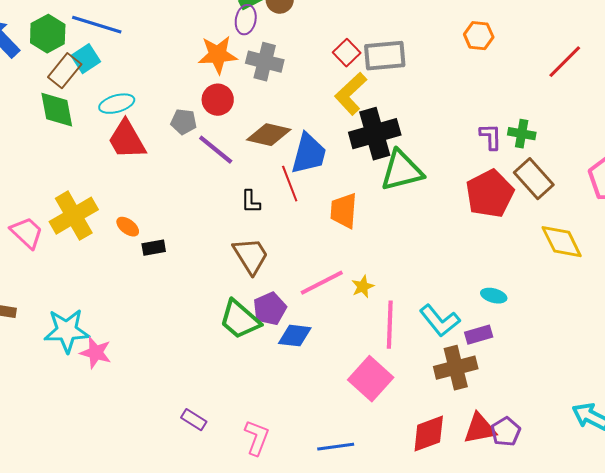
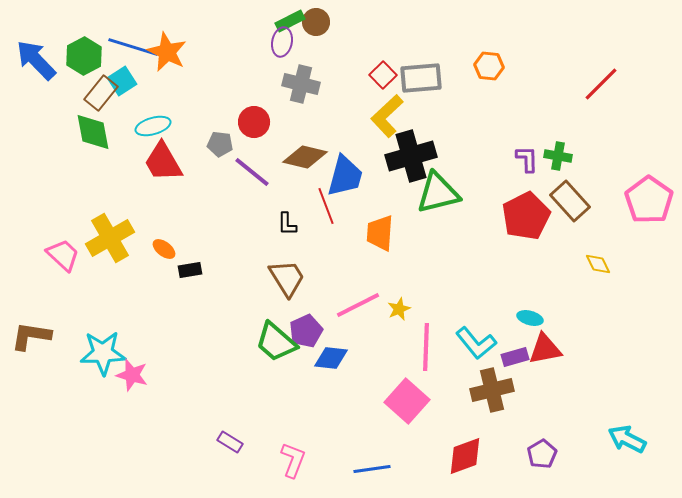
orange hexagon: (479, 36) -> (489, 66), moved
orange star: (218, 55) -> (167, 52), moved, turned 30
yellow diamond: (562, 242) -> (598, 264), size x0.6
red triangle: (480, 429) -> (545, 349), moved

